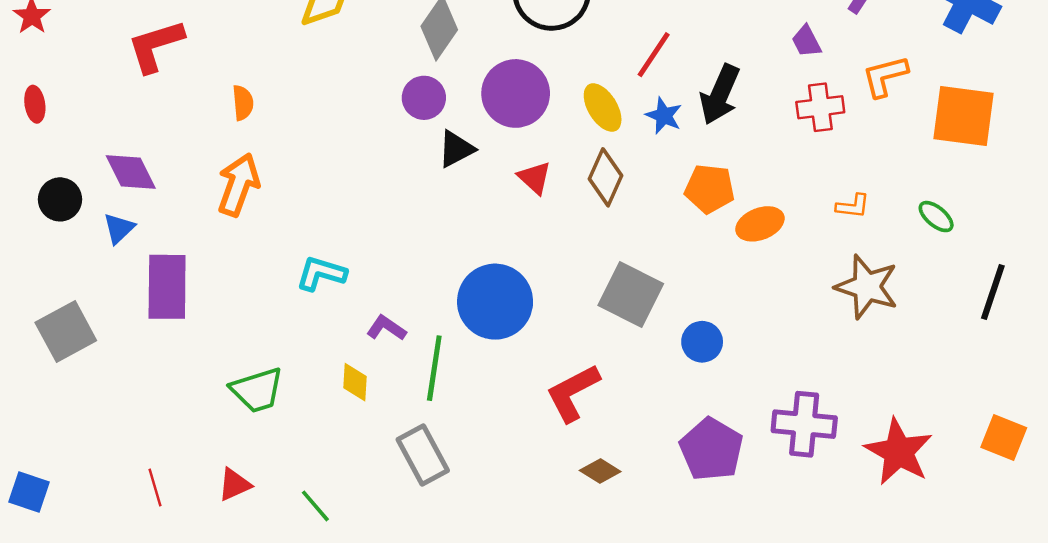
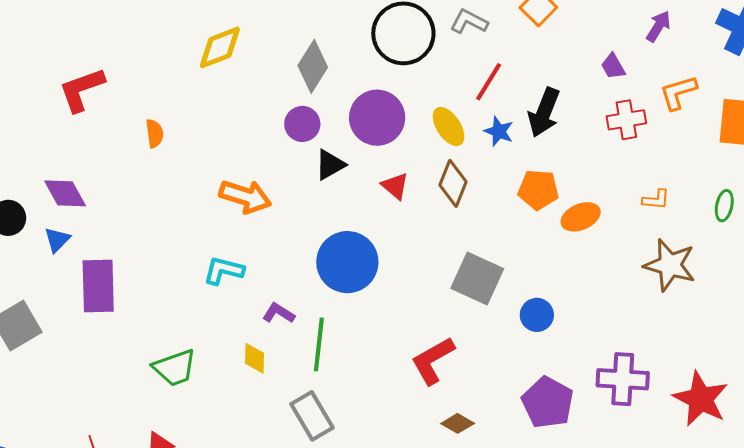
orange arrow: (239, 185) -> (245, 196), moved, turned 90
green ellipse: (936, 217) -> (724, 206), turned 64
blue circle: (495, 302) -> (347, 262), moved

